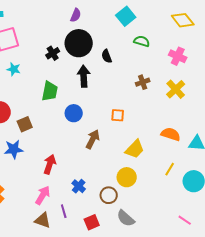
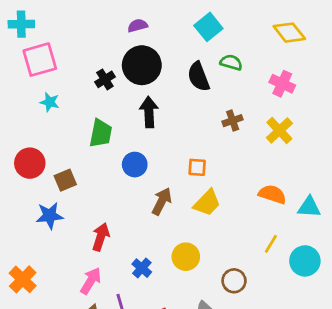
purple semicircle: (76, 15) -> (138, 26), turned -128
black semicircle: (107, 56) -> (199, 77), moved, size x1.5
yellow trapezoid: (135, 149) -> (207, 203), moved
yellow circle: (127, 177) -> (186, 257), moved
brown circle: (109, 195) -> (234, 281), moved

